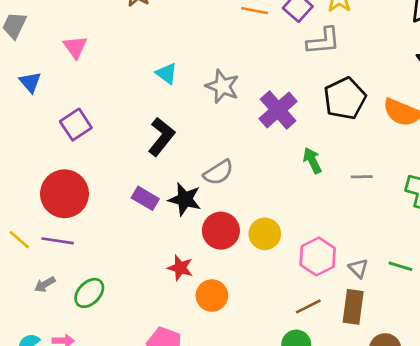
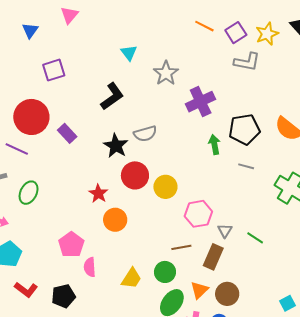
black pentagon: (345, 98) -> (244, 129), moved
purple rectangle: (145, 198) -> (67, 133), moved
green ellipse: (89, 293) -> (29, 193), turned -35

